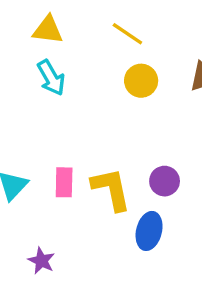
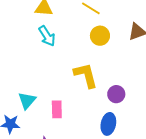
pink rectangle: (64, 182) -> (57, 109), moved
yellow L-shape: (111, 189) -> (86, 75), moved

